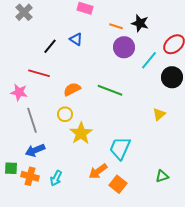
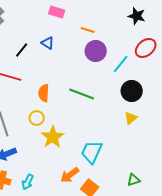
black star: (140, 23) -> (137, 16), moved
black circle: (172, 77) -> (132, 91), moved
orange semicircle: (72, 89) -> (44, 93), turned -60

